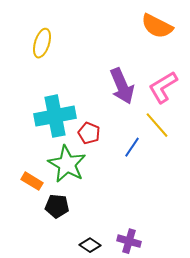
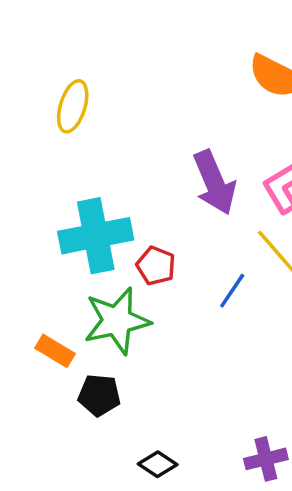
green star: (67, 164) -> (117, 321), turned 30
purple cross: (129, 241) -> (266, 459), moved, turned -30

